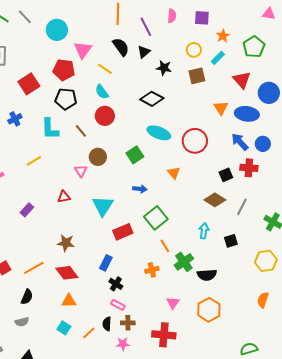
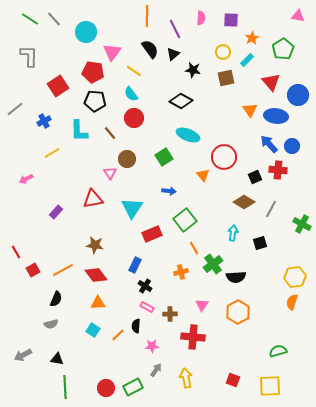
red circle: (195, 141) -> (224, 157), moved
yellow line: (34, 161) -> (52, 153), moved
red triangle: (64, 197) -> (93, 199), size x1.5
yellow hexagon: (266, 261) -> (295, 277), moved
brown cross: (128, 323) -> (170, 314), moved

